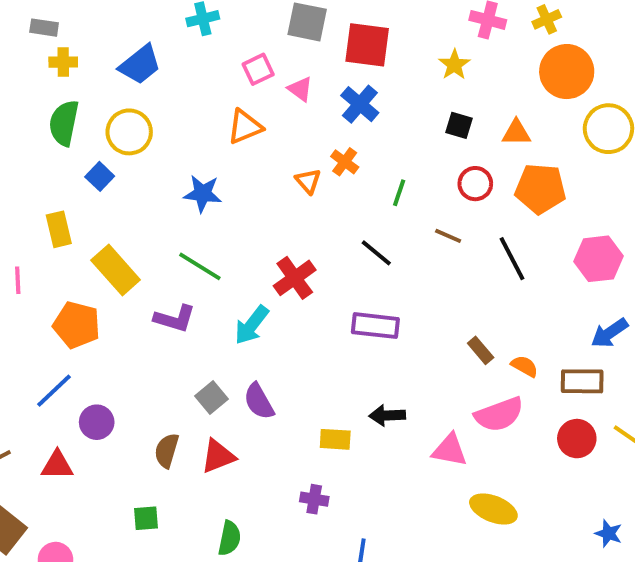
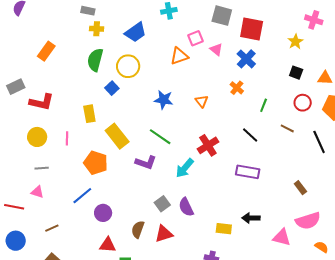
orange triangle: (245, 127) -> (179, 56), moved
orange triangle: (308, 181) -> (202, 101), moved
orange semicircle: (525, 366) -> (322, 247), moved
red triangle: (57, 465) -> (108, 245), moved

